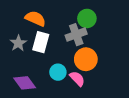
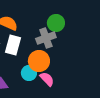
orange circle: (86, 59) -> (39, 61), moved

